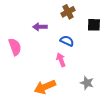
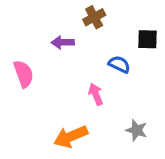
brown cross: (68, 12) -> (94, 17), moved
blue semicircle: (67, 41) -> (119, 64), moved

